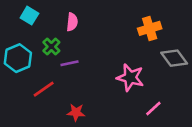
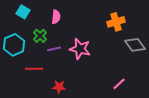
pink star: (130, 78) -> (80, 49), moved
red line: (44, 89) -> (34, 69), turned 36

